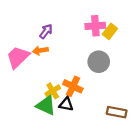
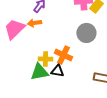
yellow cross: (53, 91) -> (45, 59), turned 32
green triangle: (46, 105) -> (39, 72), turned -36

